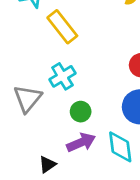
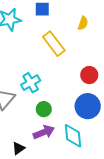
yellow rectangle: (62, 27) -> (54, 44), moved

